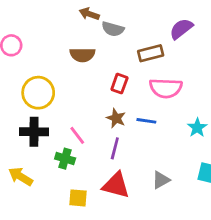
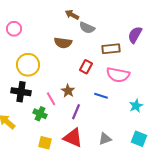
purple semicircle: (181, 29) -> (135, 35), turned -30
brown star: (116, 118) -> (68, 91), moved

